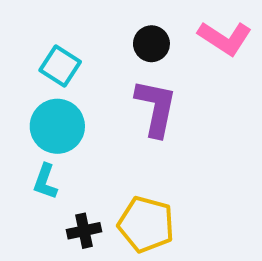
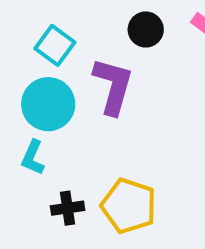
purple L-shape: (156, 108) -> (113, 86), moved

